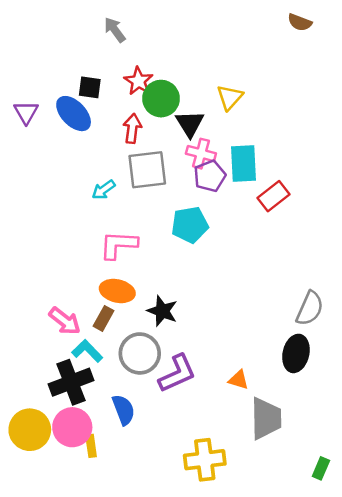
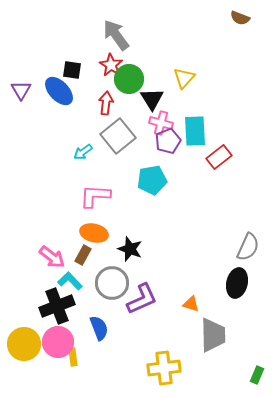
gray arrow: (115, 30) -> (116, 35), moved, size x1.5
gray square: (147, 170) -> (118, 136), turned -32

